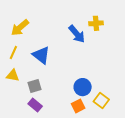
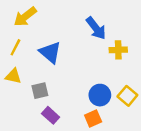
yellow cross: (96, 23) -> (118, 50), moved
yellow square: (101, 100) -> (127, 96), moved
purple rectangle: (35, 105) -> (51, 115), moved

